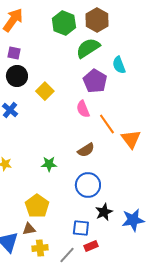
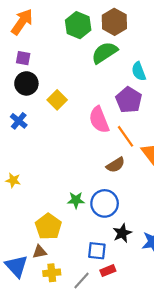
purple pentagon: (95, 81) -> (129, 100), moved
pink semicircle: (83, 109) -> (99, 120), size x1.4
brown semicircle: (86, 150) -> (116, 165), moved
green star: (49, 164) -> (76, 200), moved

